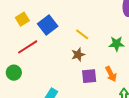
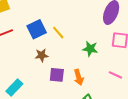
blue square: (48, 25) -> (37, 29), moved
brown star: (78, 55) -> (42, 55), moved

